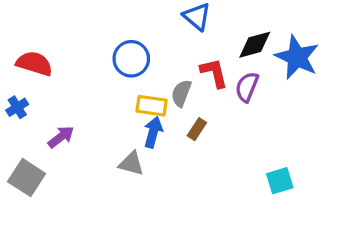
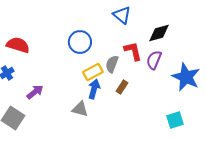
blue star: (297, 57) -> (186, 77), moved
yellow rectangle: (152, 106) -> (93, 72), turned -36

